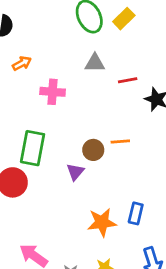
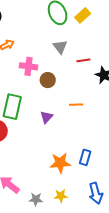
gray triangle: (95, 63) -> (60, 47), turned 49
brown circle: (93, 150) -> (48, 80), moved
purple triangle: (75, 172) -> (46, 117), moved

